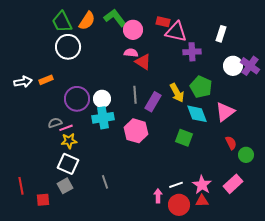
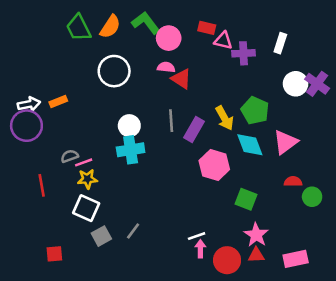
pink triangle: (176, 32) -> (223, 41), size x0.7
white circle: (68, 47) -> (114, 71), moved
purple cross: (192, 52) -> (244, 53), moved
purple circle: (77, 99) -> (26, 126), moved
pink hexagon: (136, 131) -> (214, 165), moved
green square: (184, 138) -> (246, 199), moved
red semicircle: (231, 143) -> (293, 182), turned -64
gray line: (105, 182) -> (133, 231), turned 56
pink rectangle: (233, 184) -> (296, 259), moved, turned 30
white line: (176, 185) -> (197, 236), moved
red line: (21, 186) -> (42, 185), moved
gray square: (65, 186) -> (101, 236), moved

